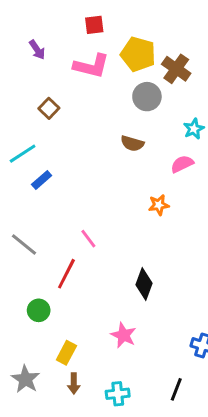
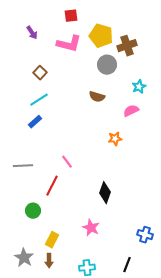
brown cross: (176, 69) -> (127, 46), turned 36
cyan line: (23, 154) -> (39, 100), moved
gray line: (24, 244) -> (23, 166), turned -42
brown arrow: (74, 384) -> (49, 261), moved

